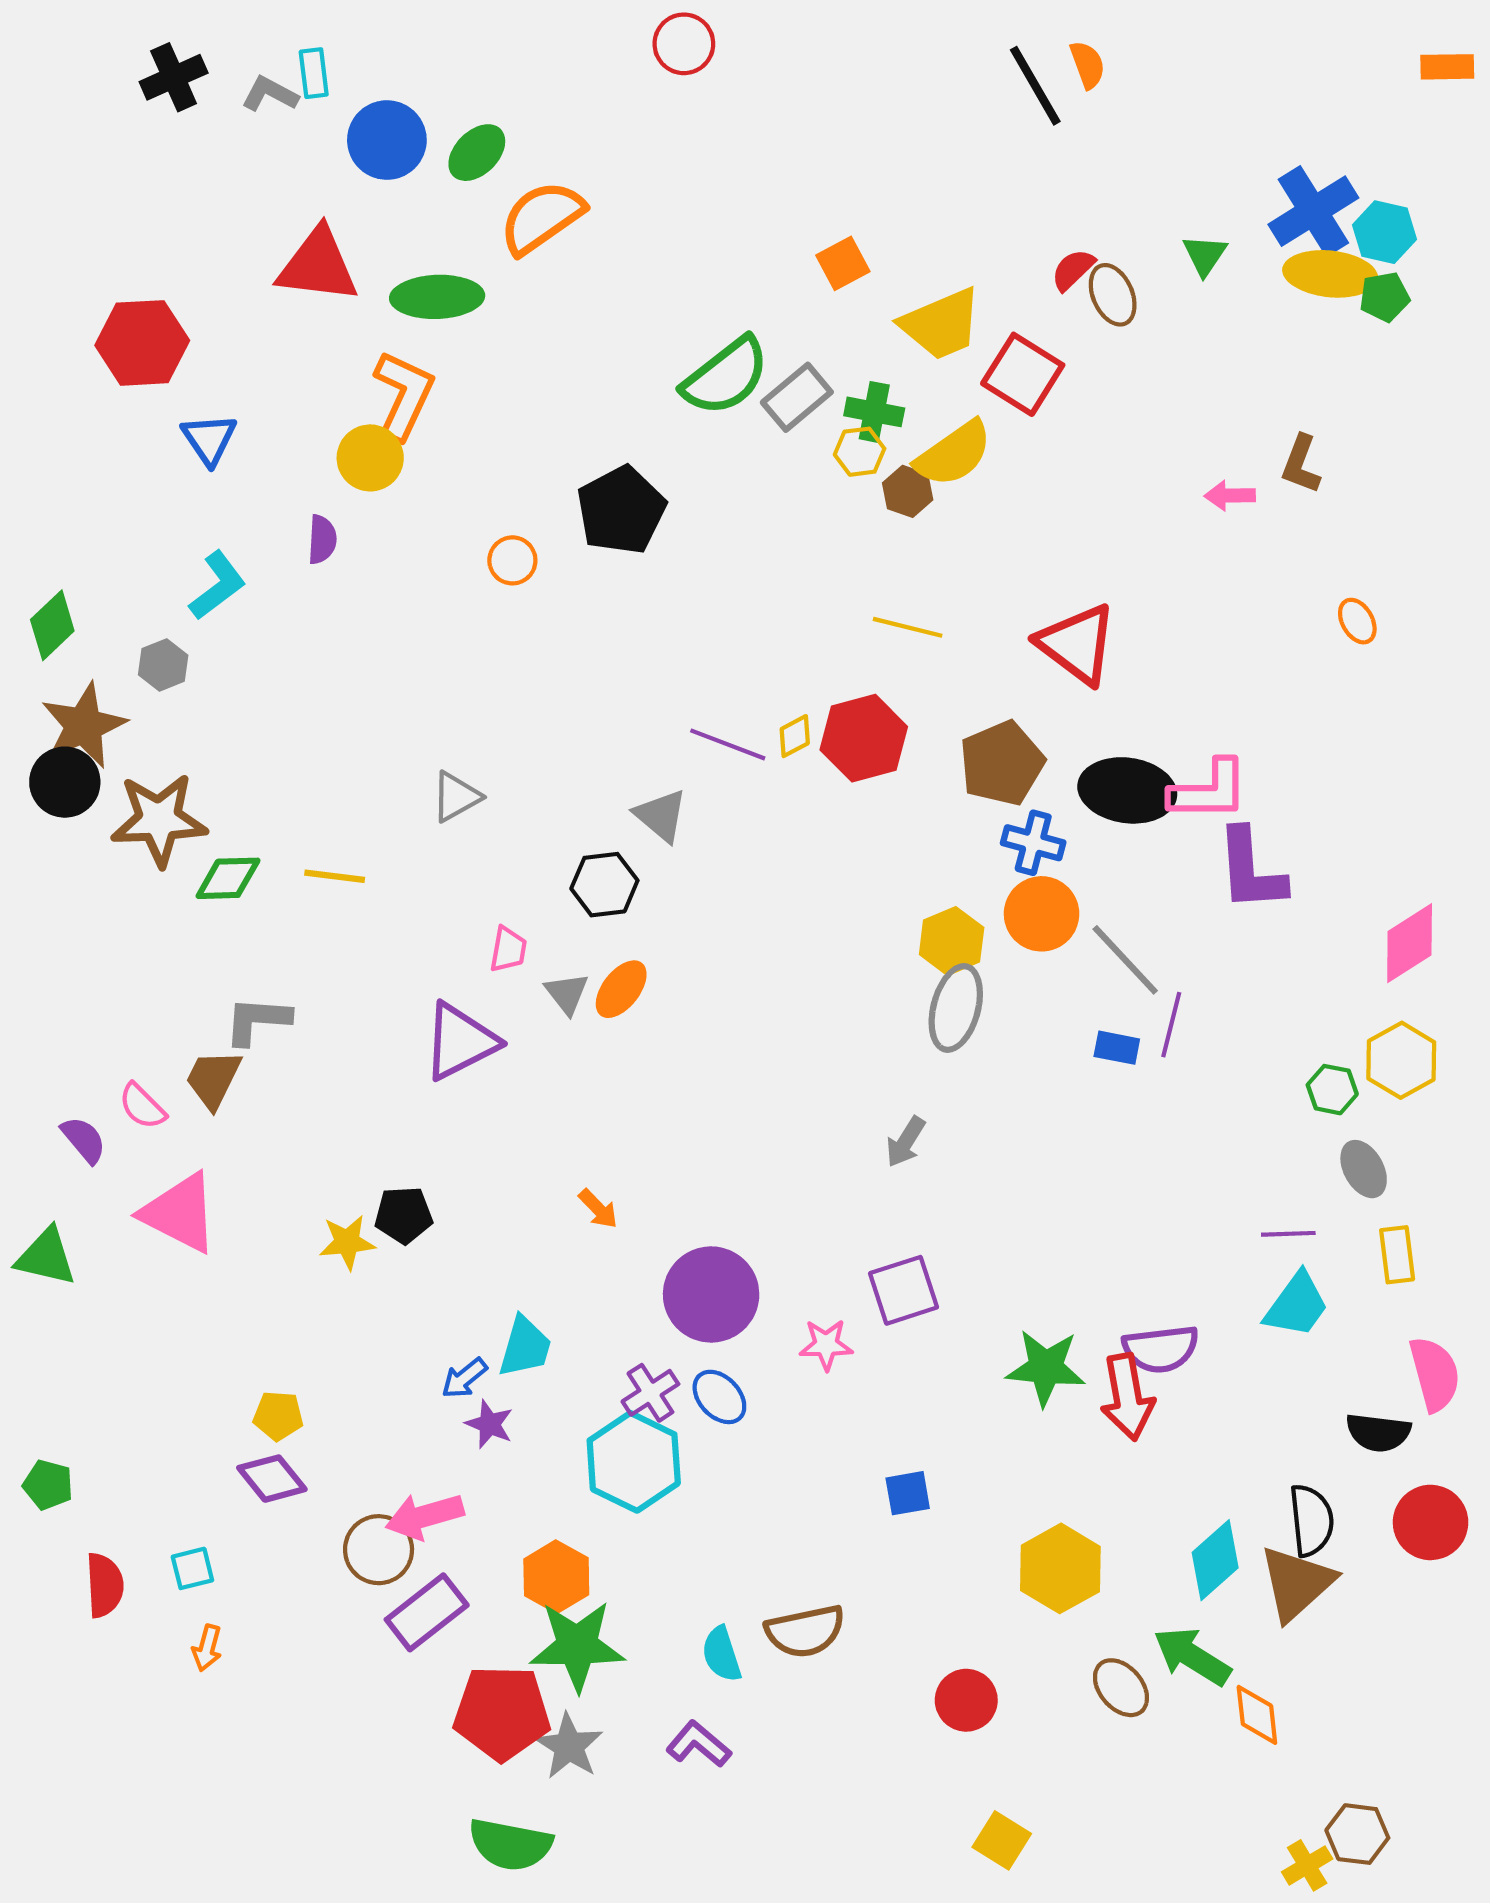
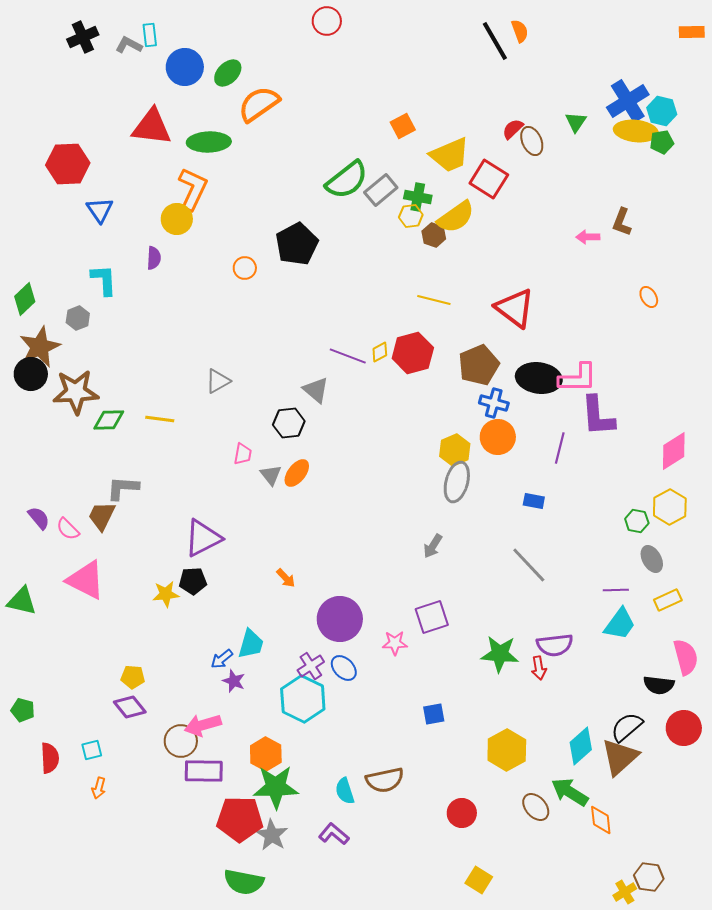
cyan L-shape: (218, 586) -> (104, 280), turned -56
gray line: (1125, 960) -> (529, 565), moved
purple line: (1171, 1025) -> (560, 448), moved
purple triangle: (460, 1041) -> (203, 538), moved
purple semicircle: (84, 1140) -> (39, 518), moved
yellow rectangle: (1397, 1255) -> (668, 600), turned 72
red arrow: (1127, 1397) -> (539, 668), size x0.6
black semicircle: (1311, 1520) -> (627, 727), turned -124
purple rectangle: (427, 1612) -> (204, 771), turned 39

